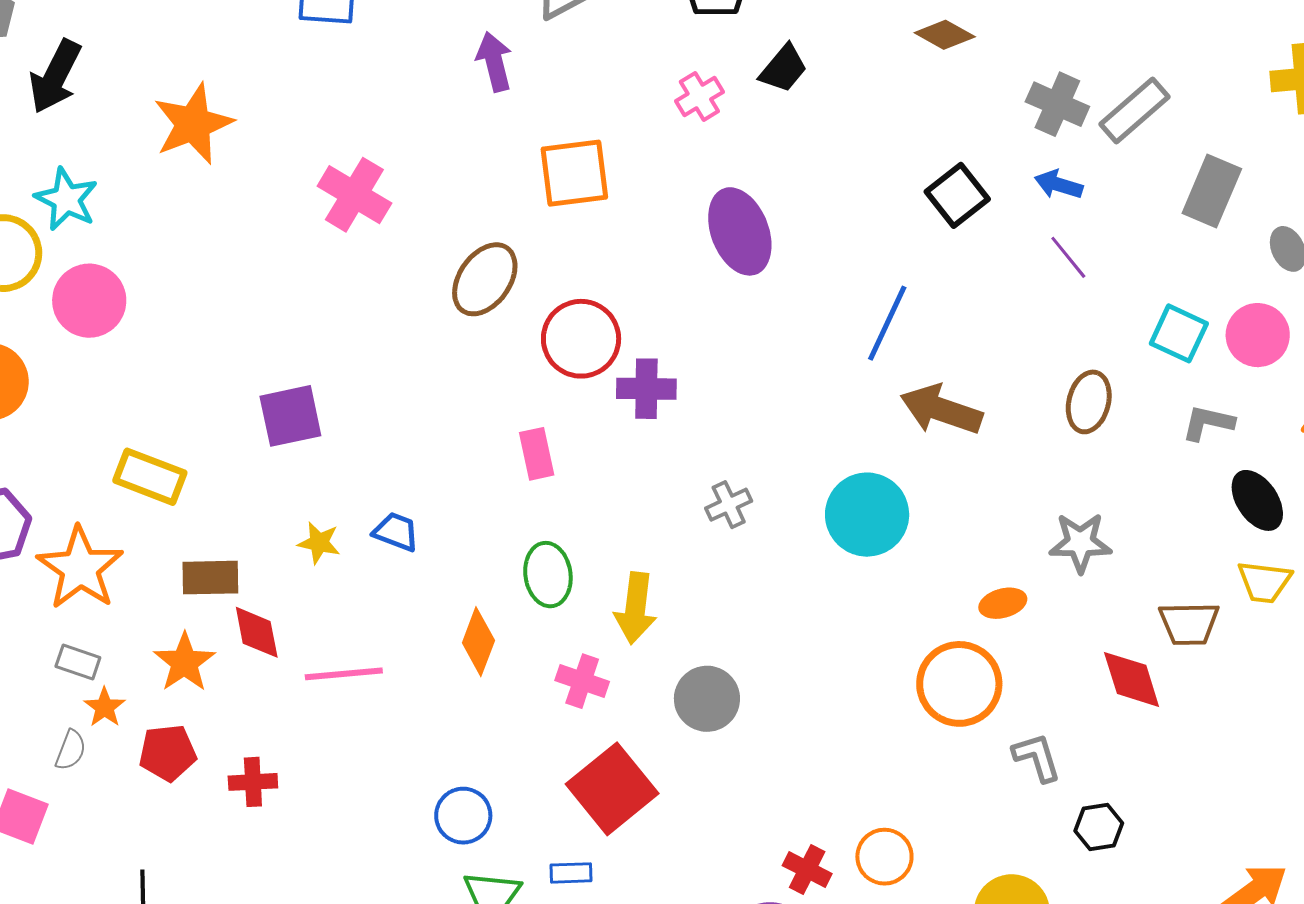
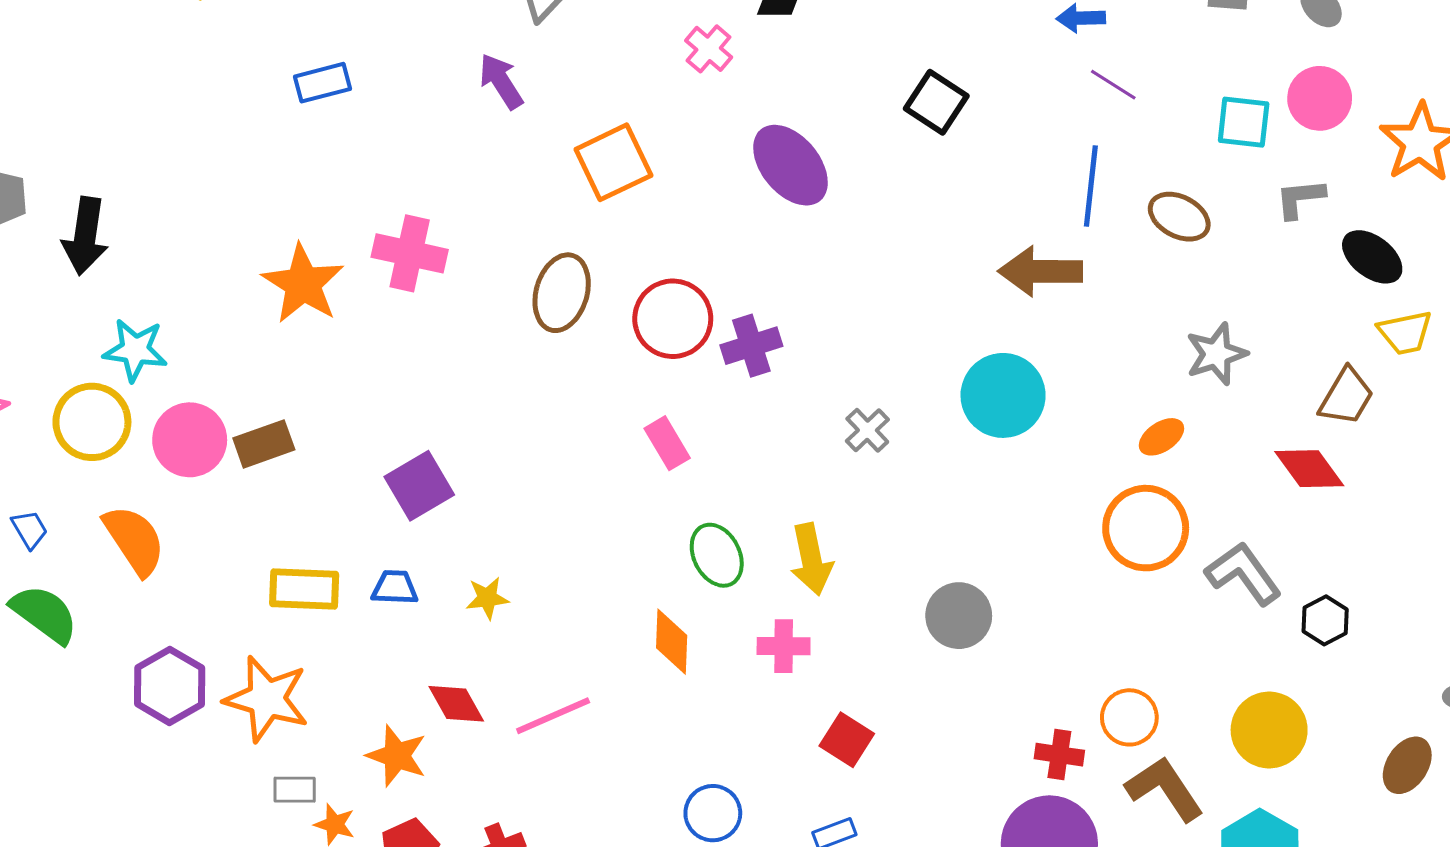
orange star: (193, 124) -> (303, 284), moved
black square: (957, 195) -> (936, 102), moved
blue line: (887, 323) -> (1091, 186), moved
brown ellipse: (1089, 402) -> (1179, 217), turned -58
blue trapezoid: (396, 532) -> (395, 588), moved
brown rectangle: (210, 578) -> (264, 444), moved
brown trapezoid: (1189, 624) -> (1346, 397), turned -40
gray circle: (707, 699) -> (959, 616), moved
gray L-shape: (1037, 757) -> (1243, 574), size x1.4
red square: (612, 789) -> (847, 740), size x0.6

